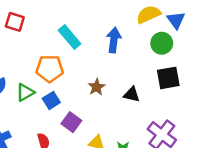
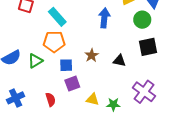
cyan rectangle: (70, 37) -> (57, 17), moved
blue square: (51, 100) -> (66, 65), moved, turned 32
purple square: (71, 122) -> (72, 84), turned 35

